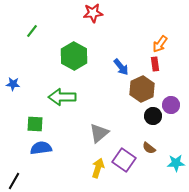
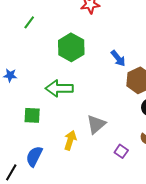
blue semicircle: (41, 148) -> (34, 156), moved, turned -55
purple square: (124, 160) -> (121, 151), size x0.6
yellow arrow: (98, 168) -> (70, 140), moved

